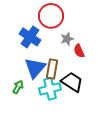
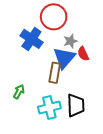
blue triangle: (35, 68) -> (64, 58), moved
black trapezoid: (72, 82) -> (76, 105), moved, turned 55
cyan cross: (50, 89) -> (49, 107), moved

